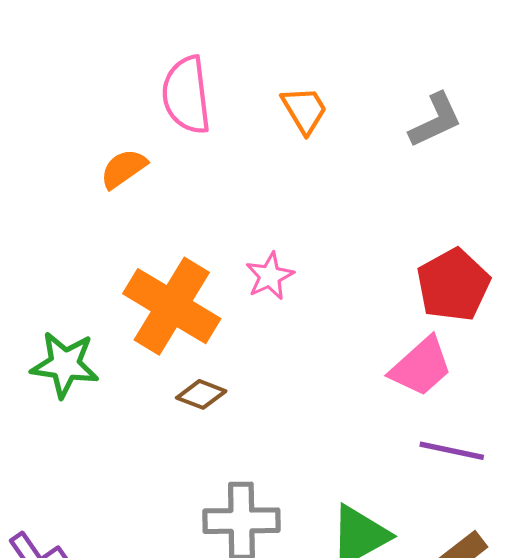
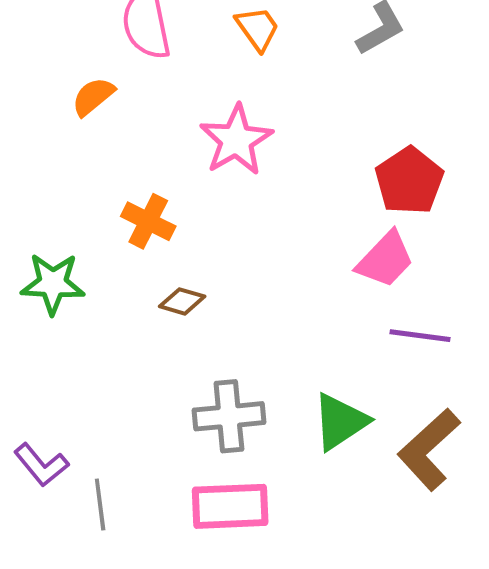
pink star: (270, 276) -> (236, 140), moved, size x1.6
orange cross: (172, 306) -> (148, 221), size x0.6

